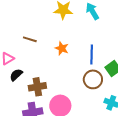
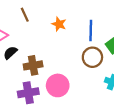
brown line: (30, 39) -> (25, 15), turned 48

